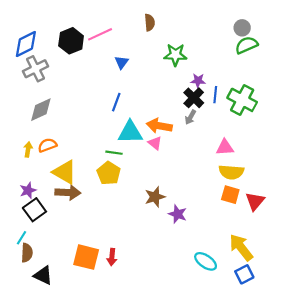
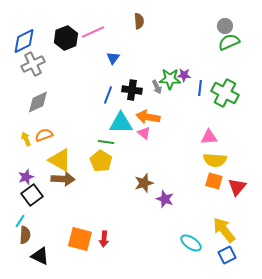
green star: (175, 55) -> (170, 79), moved
black cross: (194, 98) -> (132, 90), moved, turned -36
gray arrow: (190, 117) -> (157, 87), moved, turned -56
yellow arrow: (28, 149) -> (26, 139), turned -32

